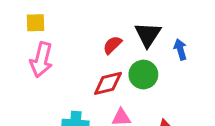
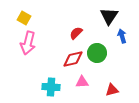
yellow square: (35, 23) -> (24, 18), turned 32
black triangle: (148, 35) -> (109, 16), moved

